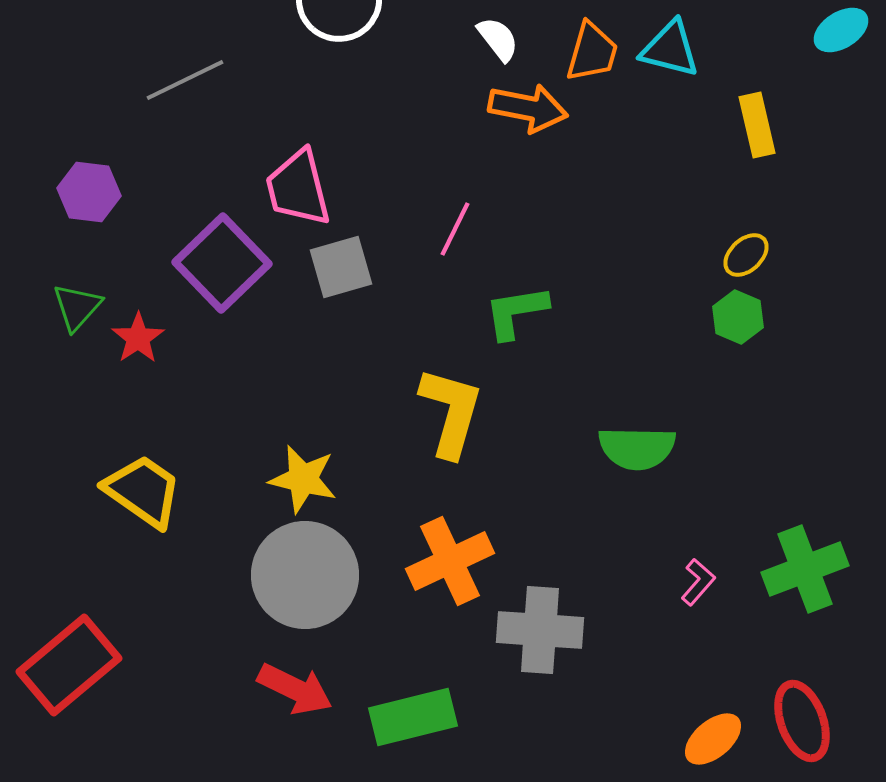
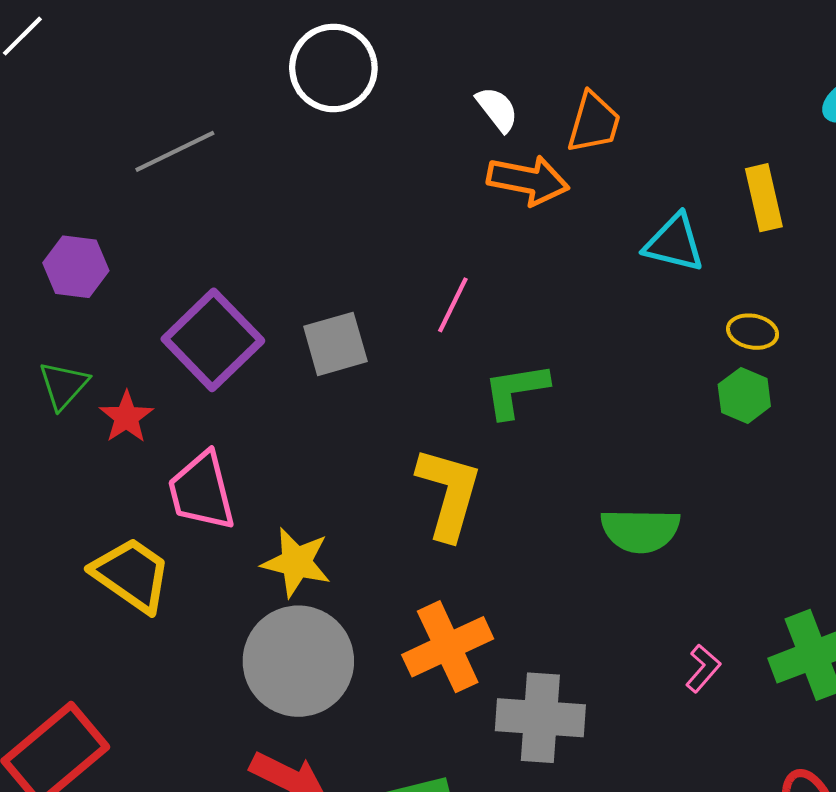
cyan triangle: (670, 49) -> (674, 243), moved
pink trapezoid: (298, 188) -> (202, 491), moved
yellow ellipse: (746, 255) -> (753, 332), turned 54

